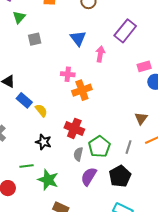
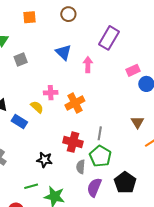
pink cross: (68, 74) -> (51, 93), moved
yellow semicircle: (41, 110) -> (37, 107), moved
gray line: (128, 147) -> (100, 133), moved

